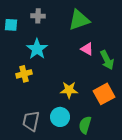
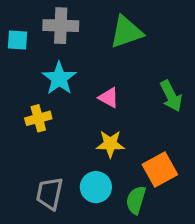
gray cross: (38, 16) -> (61, 26), size x1.5
pink triangle: (87, 49) -> (109, 98), moved
orange square: (104, 94) -> (160, 170), moved

